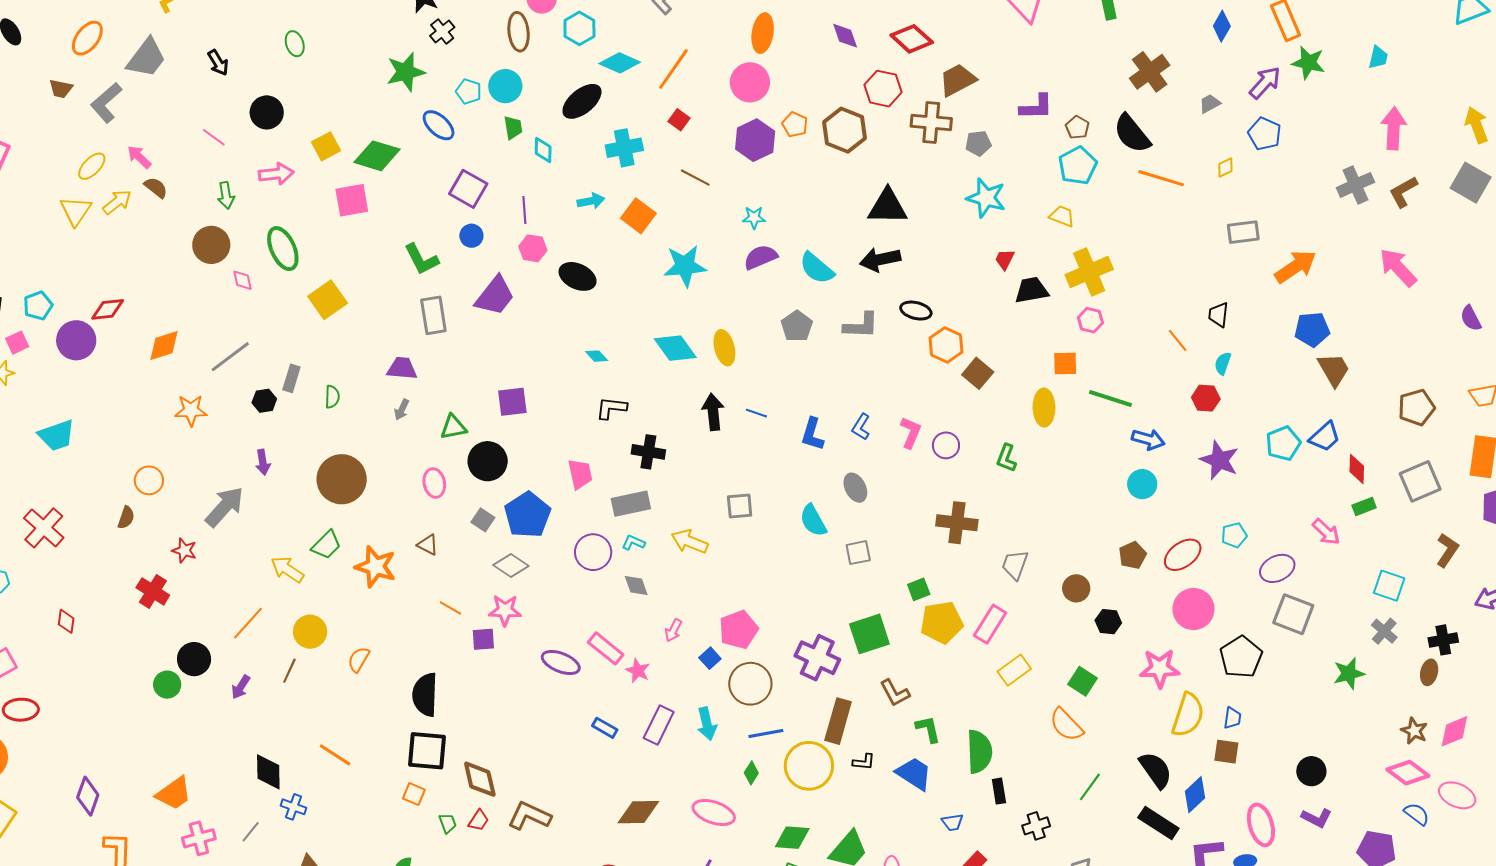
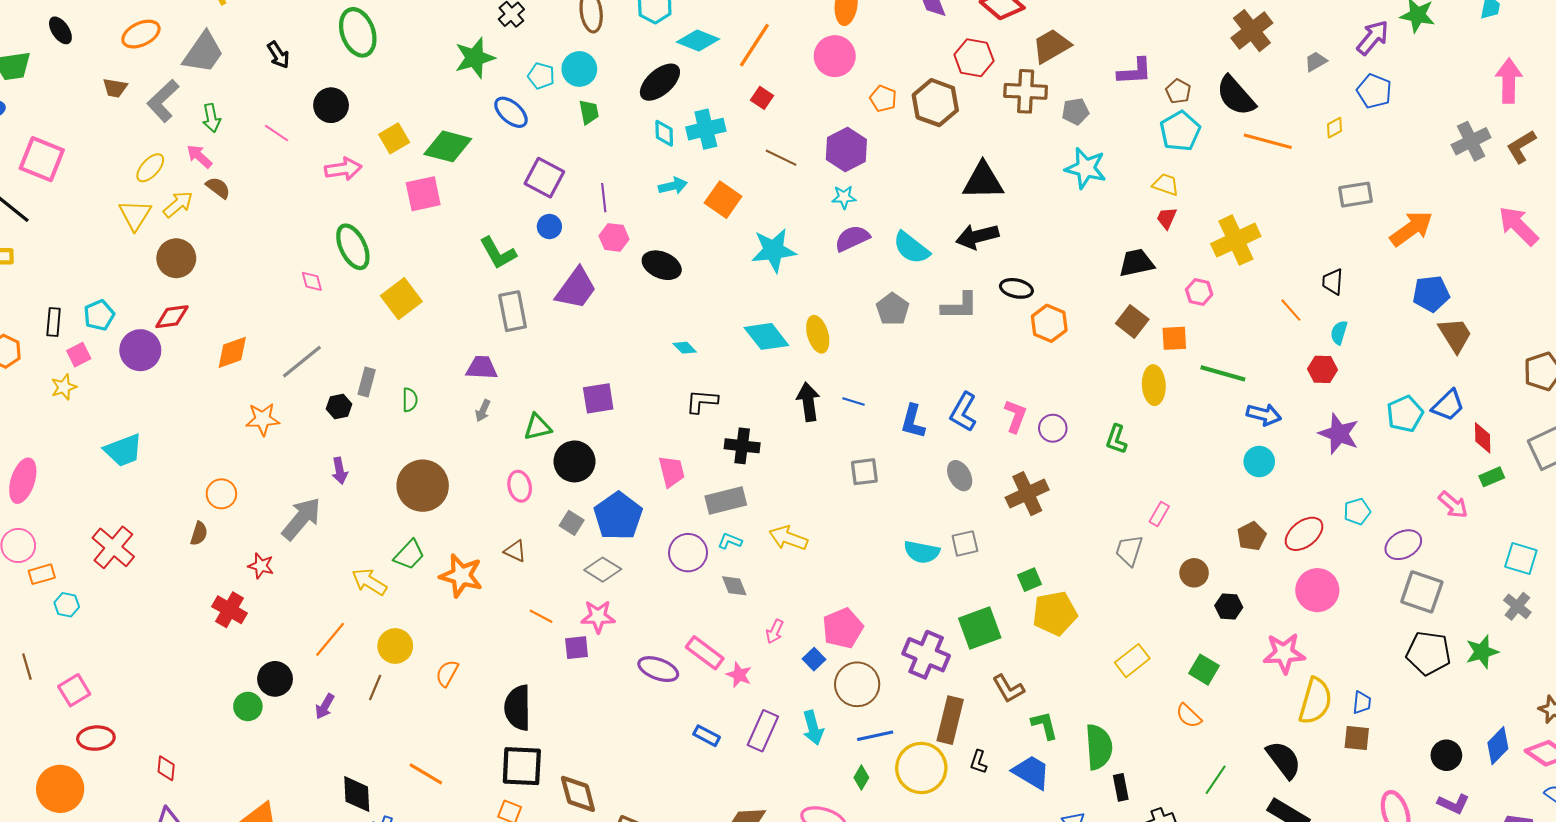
orange ellipse: (87, 38) -> (141, 34), turned 30
green ellipse: (295, 44) -> (358, 32), size x1.8
purple hexagon: (755, 140) -> (846, 149), moved
cyan diamond: (543, 150) -> (664, 133), moved
green arrow: (226, 195) -> (211, 118), moved
brown circle: (211, 245) -> (176, 258), moved
red trapezoid: (1005, 259) -> (1167, 218), moved
yellow cross: (1089, 272) -> (1236, 240), moved
brown square: (978, 373) -> (1132, 321), moved
blue L-shape: (861, 427) -> (963, 412), size x1.4
gray square: (740, 506) -> (864, 472), moved
cyan semicircle: (813, 520) -> (922, 552), moved, turned -48
brown cross: (957, 523) -> (1027, 494), moved, turned -30
red diamond: (66, 621) -> (166, 768), moved
pink rectangle: (990, 624) -> (1159, 514), moved, size x0.6
black pentagon: (1241, 657) -> (1428, 653), moved, turned -30
orange semicircle: (1066, 725) -> (1189, 716), size x0.7
black L-shape: (864, 762) -> (978, 762), turned 105
blue diamond: (1195, 795) -> (1498, 746), moved

